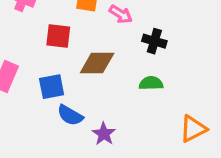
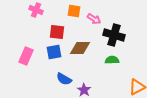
black cross: (154, 41) -> (114, 35), size x1.5
blue square: (52, 87) -> (54, 52), moved

